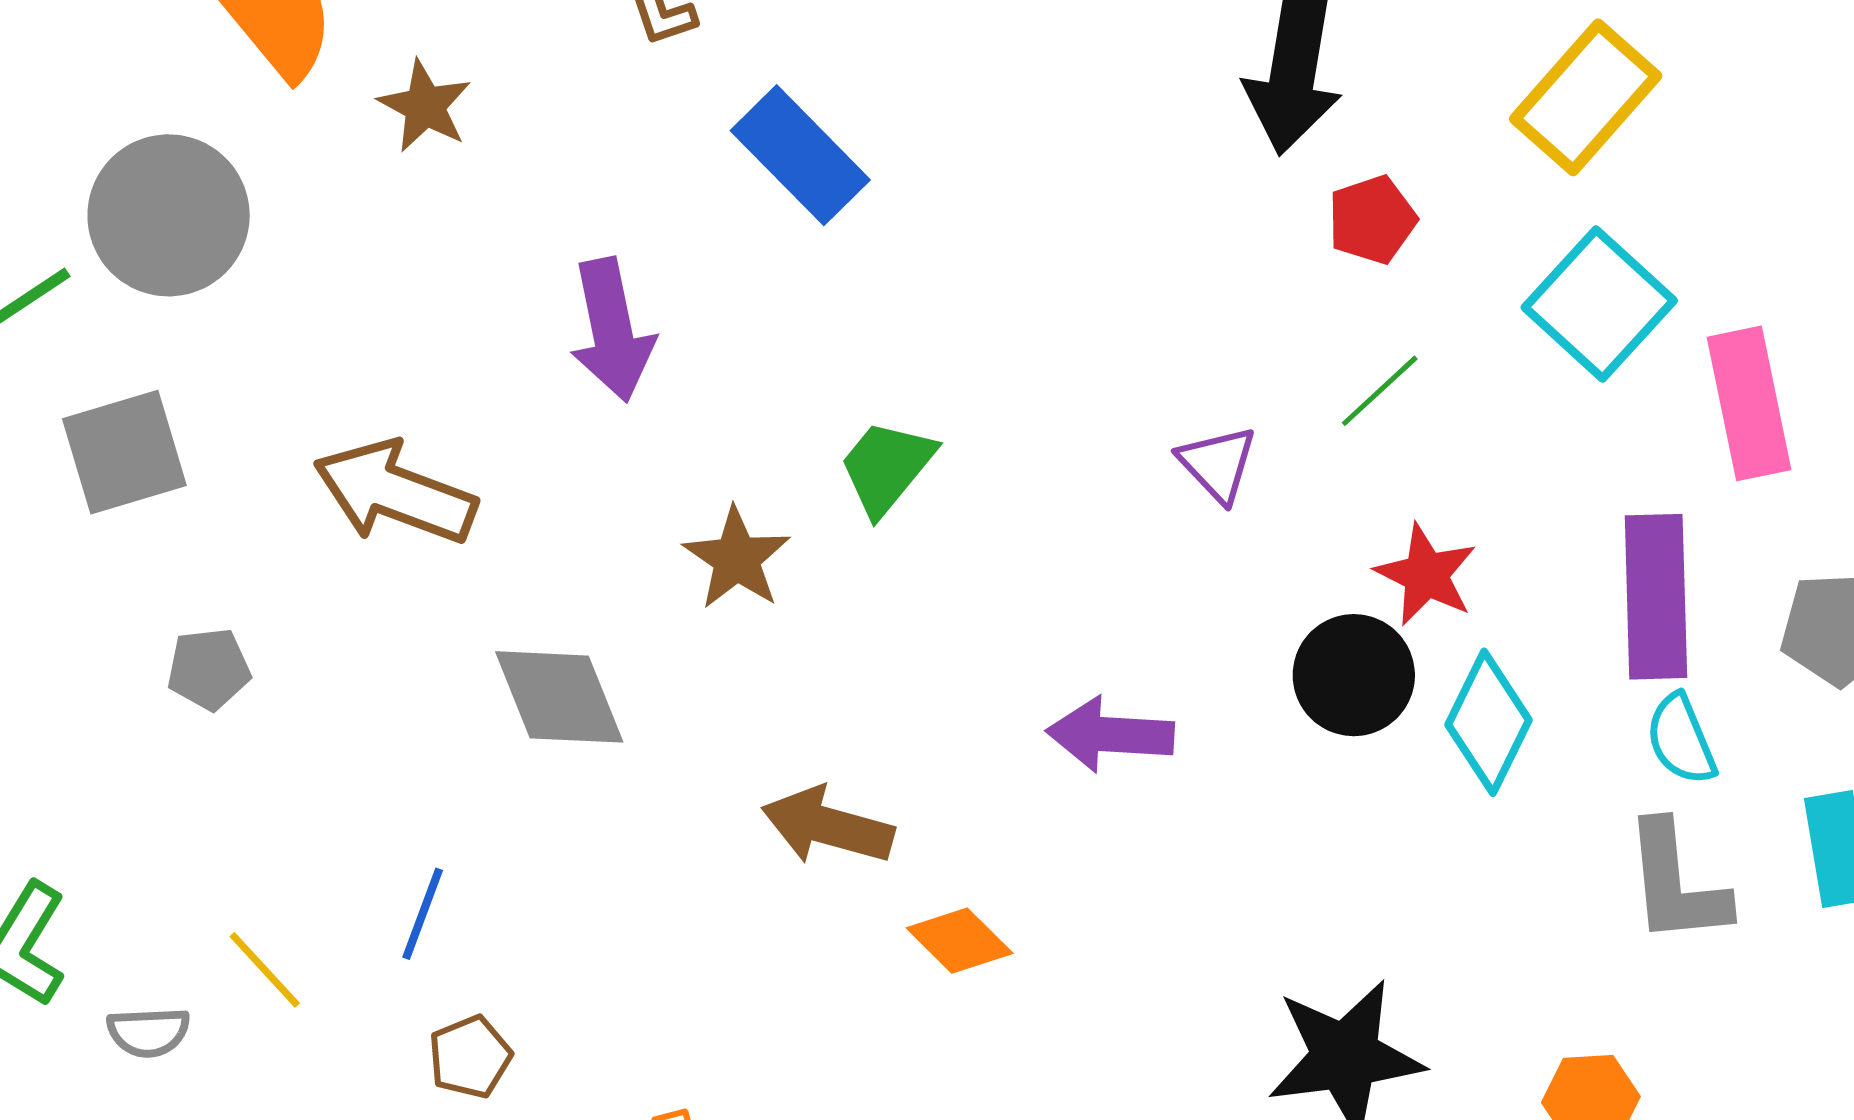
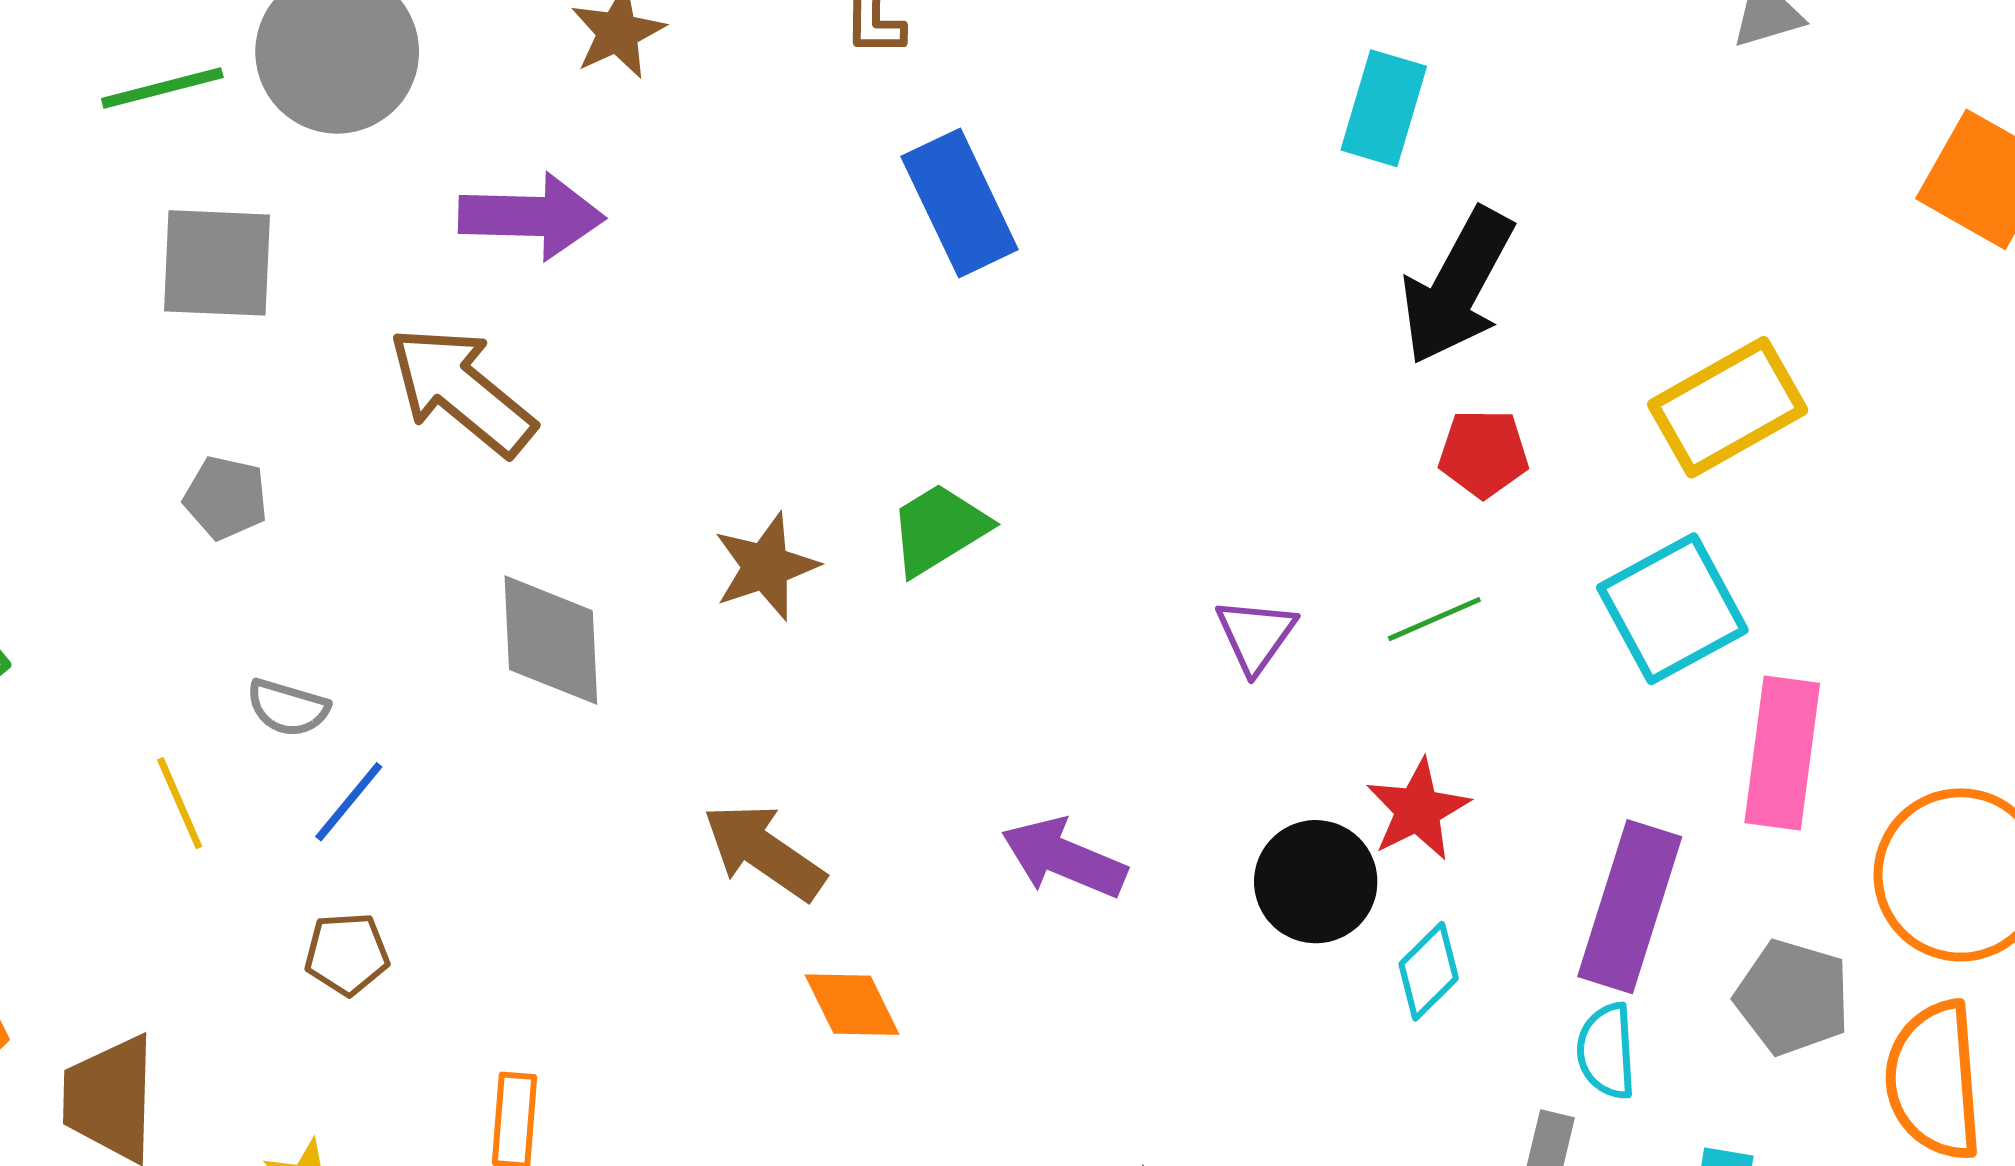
purple arrow: (612, 330) -> (532, 216), moved, turned -96
cyan diamond: (1489, 722) -> (1429, 971), size x0.7
gray semicircle: (148, 1032) -> (288, 708), moved

